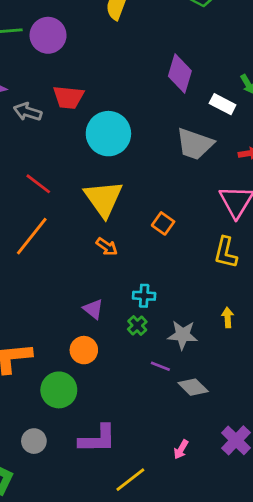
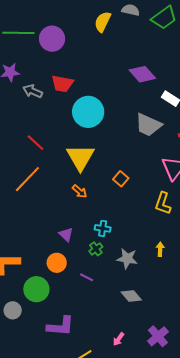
purple diamond: (180, 73) -> (142, 74), turned -64
purple line: (160, 366) -> (87, 277), moved
gray circle: (34, 441) -> (13, 310), moved

